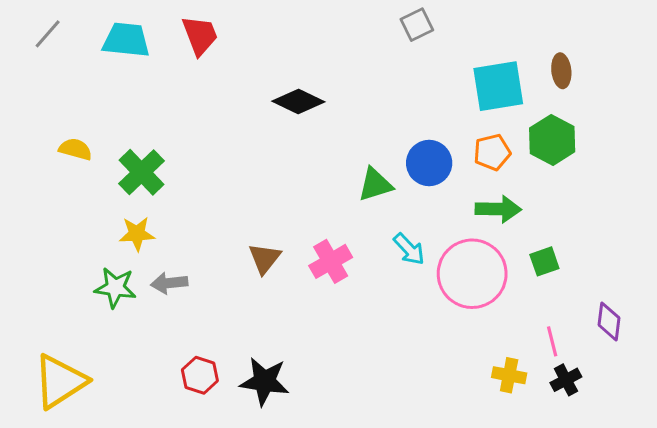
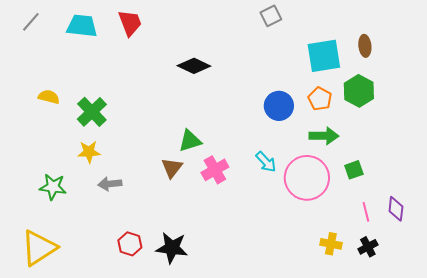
orange pentagon: (492, 152) -> (320, 99), turned -30
green triangle: (375, 185) -> (190, 141), moved
green star: (115, 288) -> (53, 187), moved
pink line: (552, 341) -> (366, 212), moved

